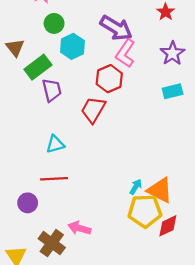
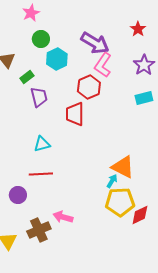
green rectangle: (38, 67) -> (27, 77), size x0.6
red trapezoid: (93, 110) -> (75, 114), turned -30
orange triangle: (160, 190) -> (123, 167), moved
brown cross: (52, 243) -> (39, 230), turned 30

